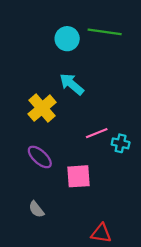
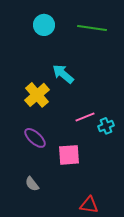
cyan circle: (67, 39) -> (44, 25), moved
cyan cross: (121, 143) -> (106, 126), turned -35

